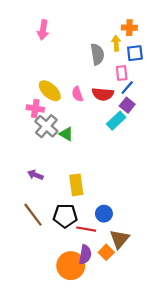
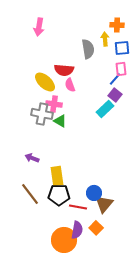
pink rectangle: (122, 73) -> (121, 69), moved
red semicircle: (103, 94) -> (64, 70), moved
pink cross: (35, 108) -> (54, 104), moved
gray cross: (46, 126) -> (42, 114), turned -30
yellow rectangle: (76, 185) -> (57, 176), moved
brown triangle: (119, 239) -> (104, 204), moved

